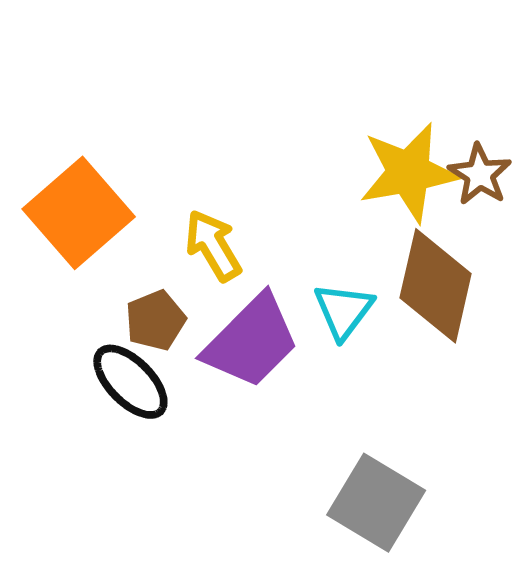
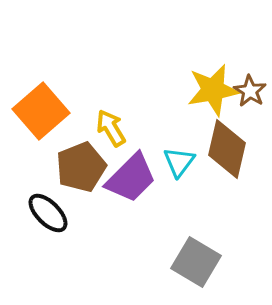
brown pentagon: (155, 320) -> (81, 167), size x1.6
black ellipse: (130, 382) -> (48, 213), moved

